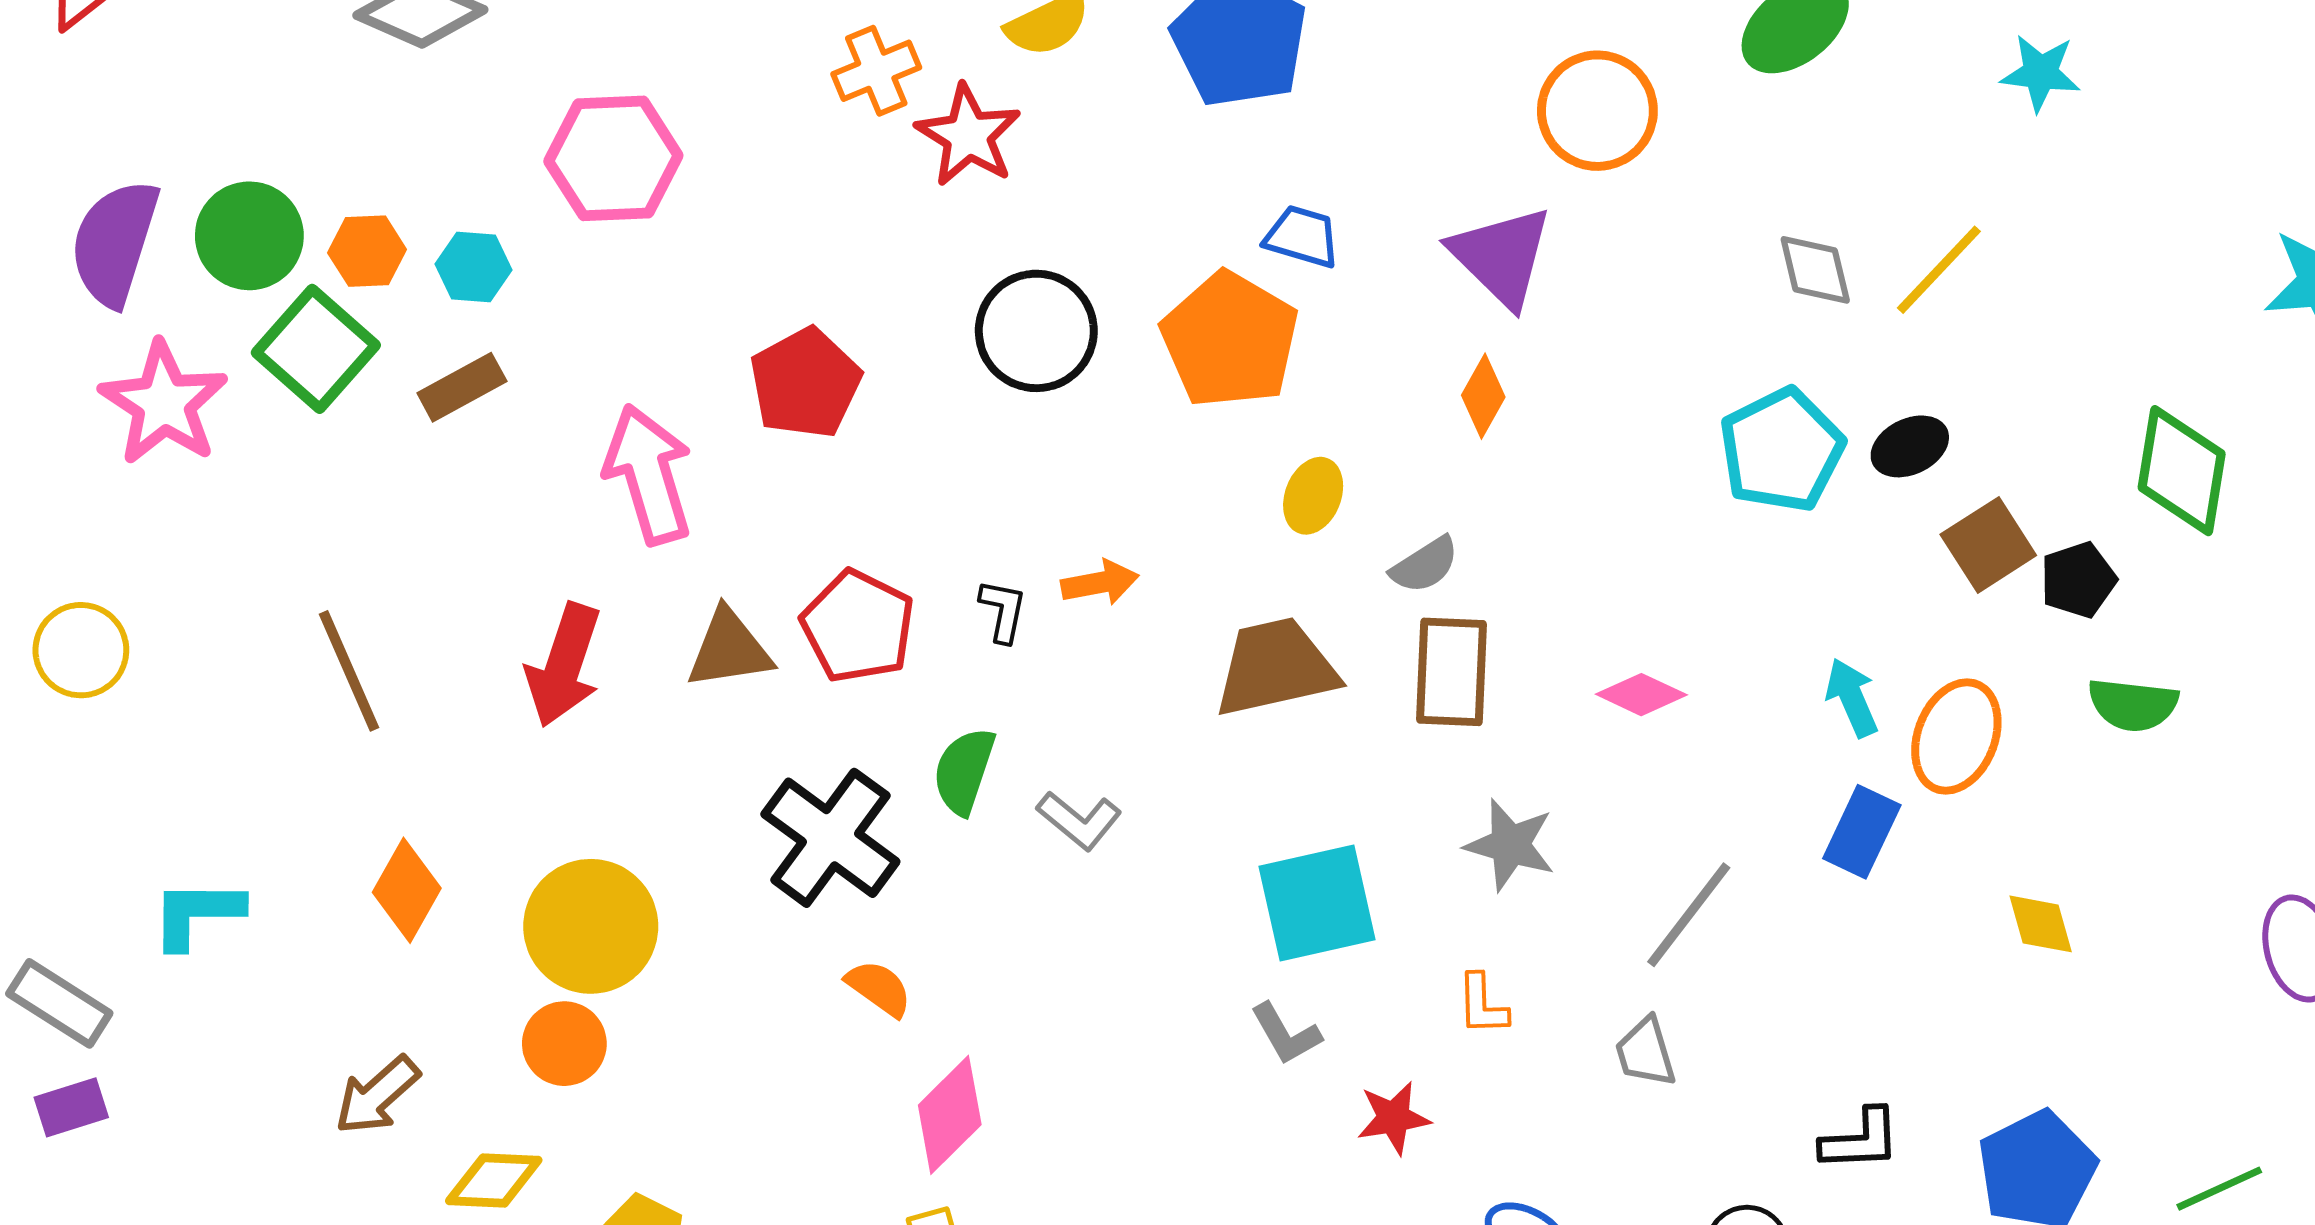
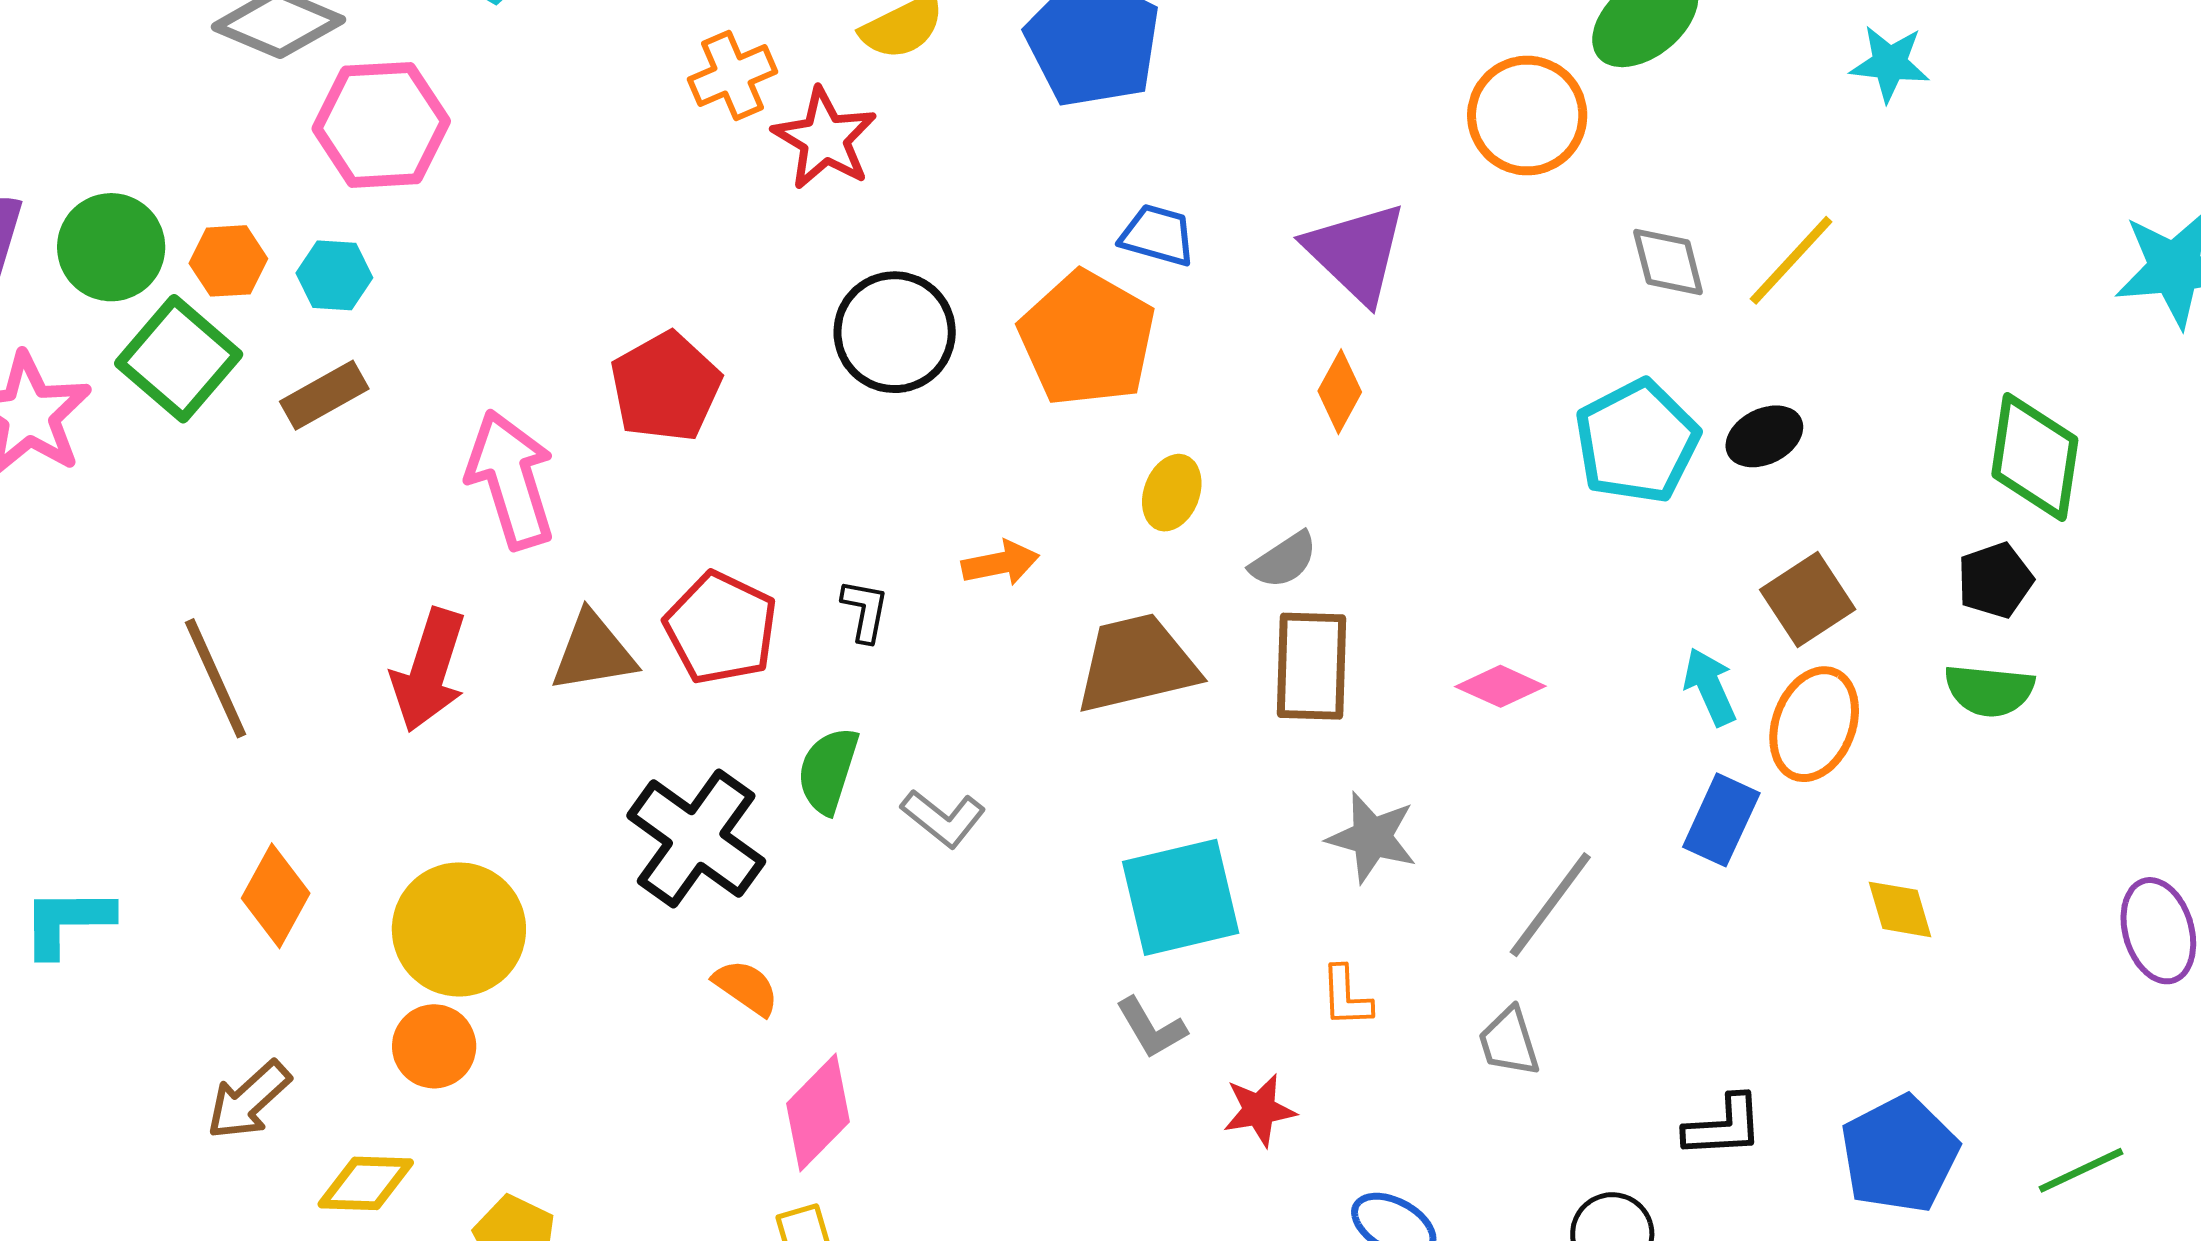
orange circle: (1597, 111) -> (1527, 116), moved
pink hexagon: (613, 158) -> (381, 125), moved
brown square: (1988, 545) -> (1808, 600), moved
black pentagon: (2078, 580) -> (1995, 580), moved
orange arrow: (1100, 583) -> (1000, 563), moved

